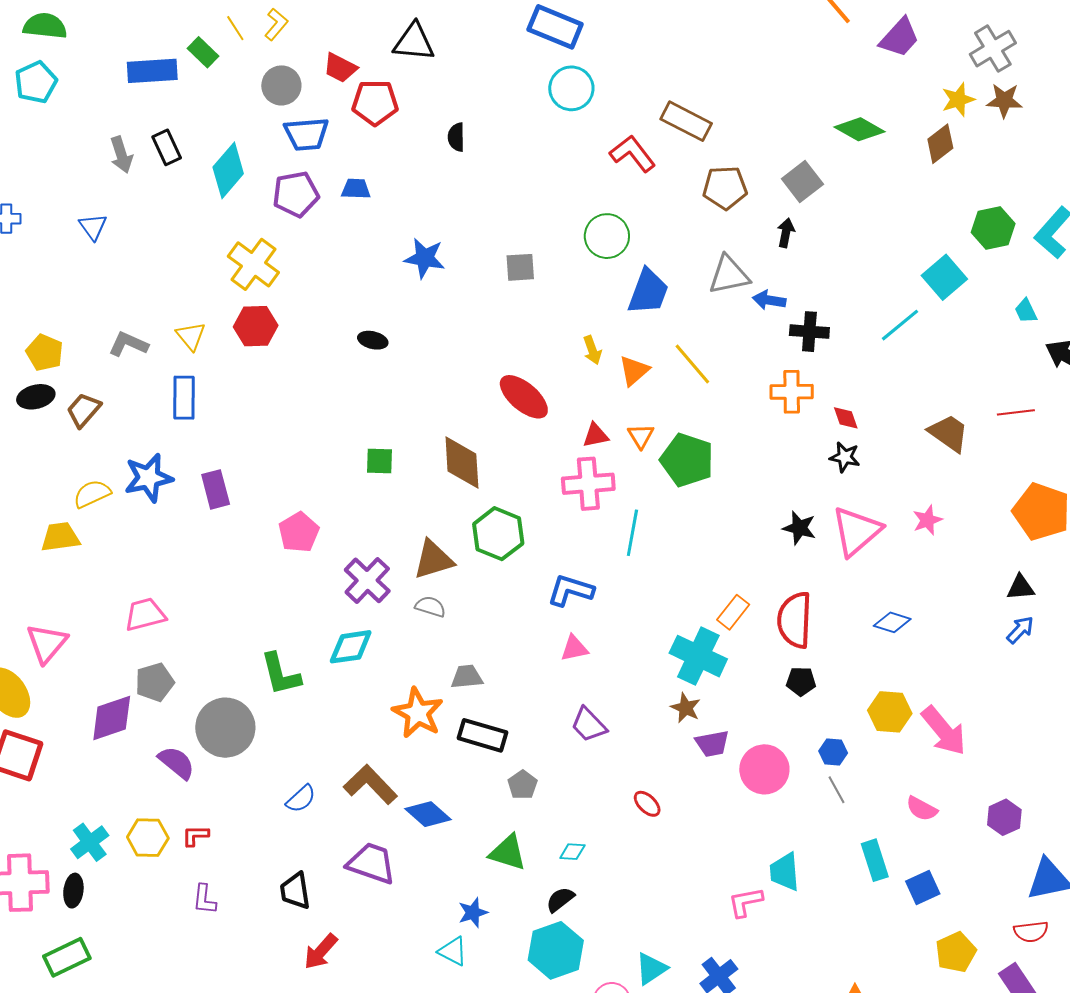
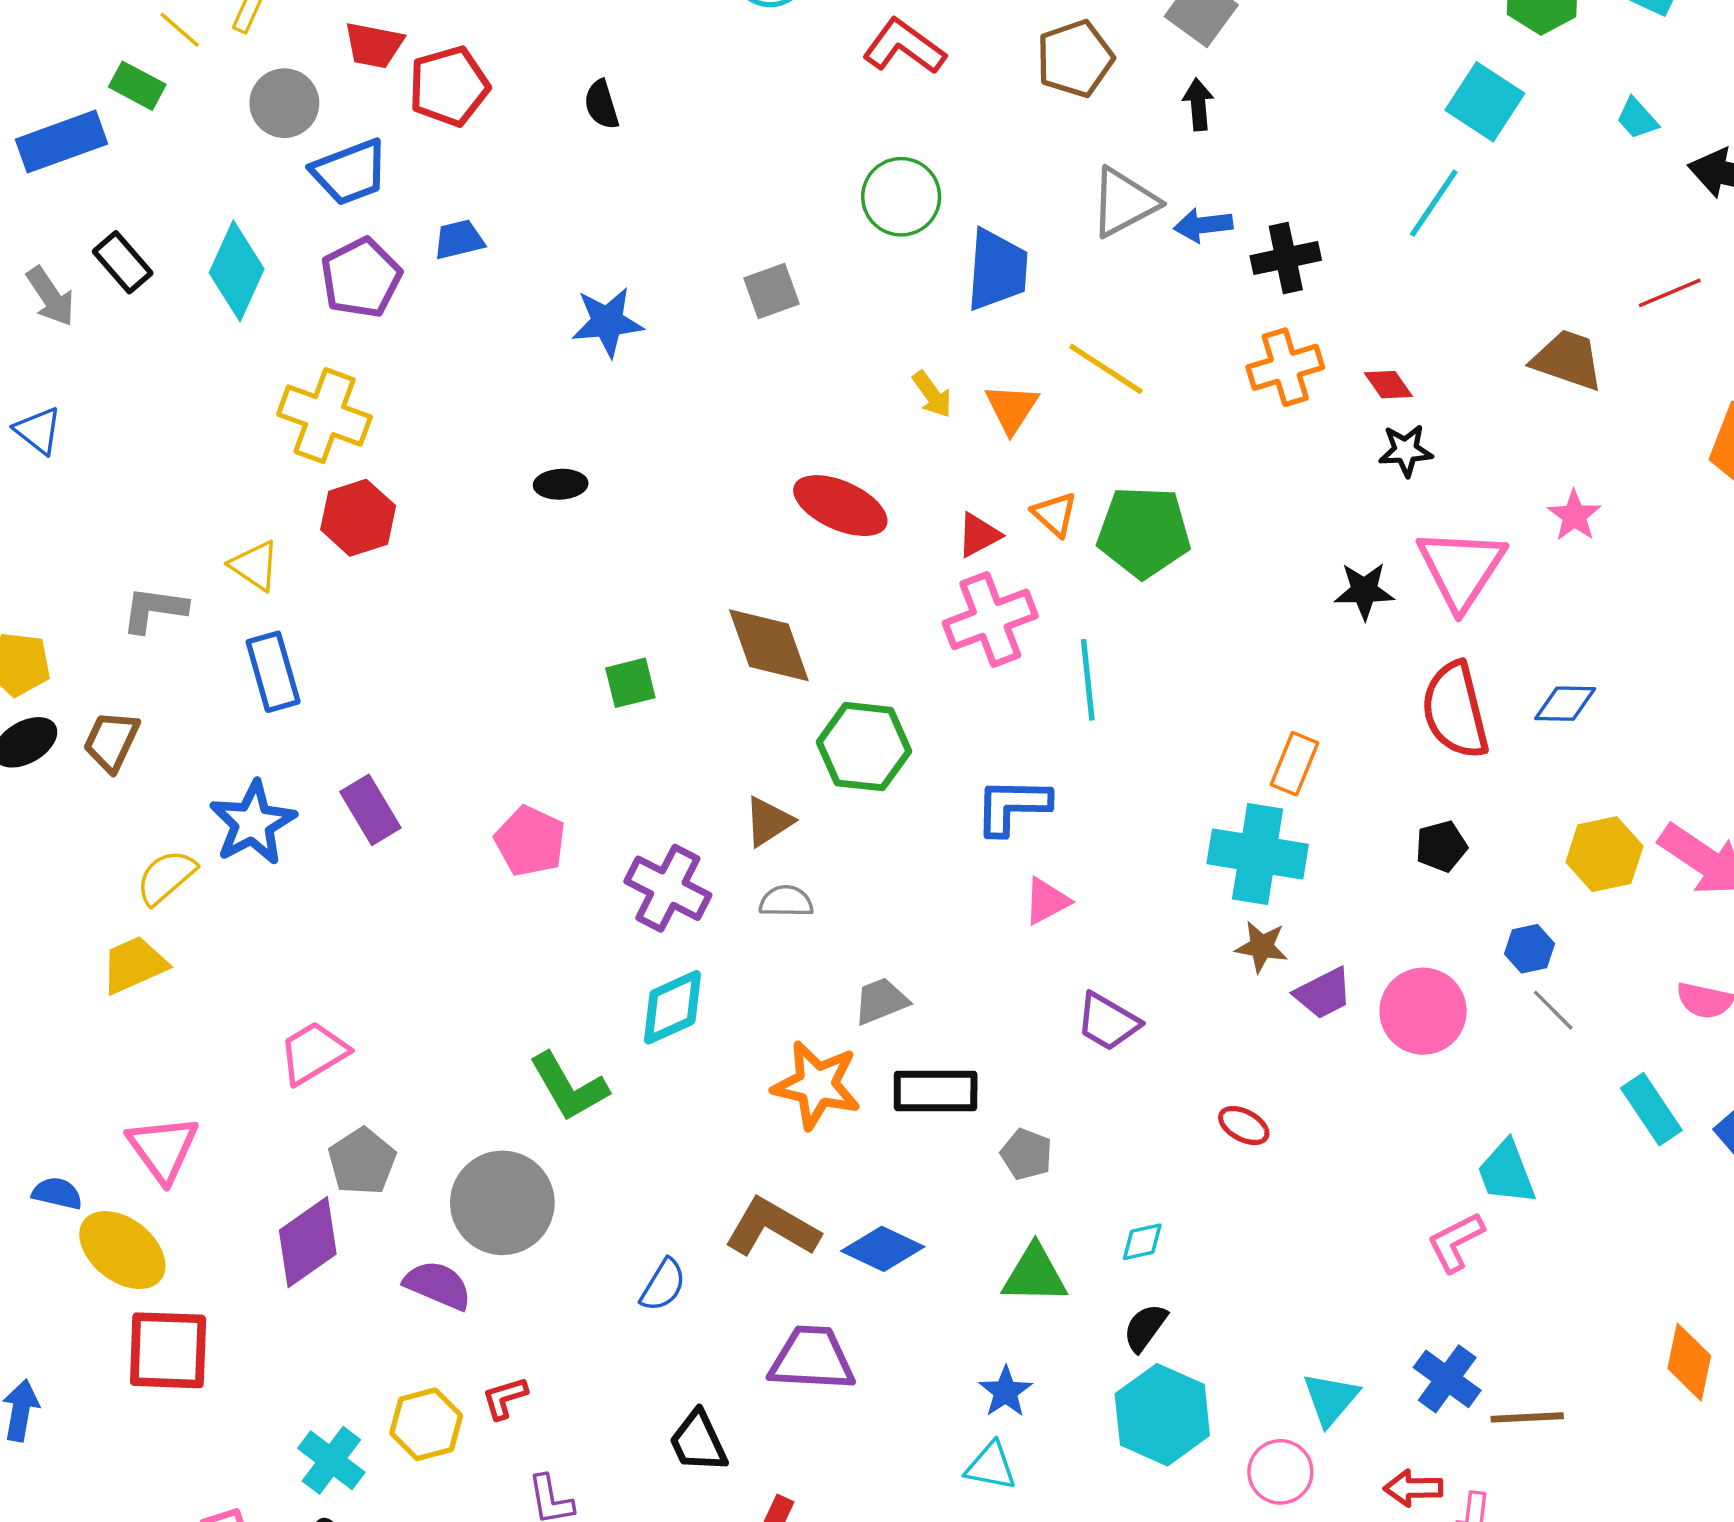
brown triangle: (433, 560) -> (768, 821), size x0.7
red semicircle: (795, 620) -> (1455, 710), moved

